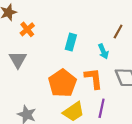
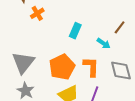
cyan arrow: (103, 51) -> (104, 43), turned -40
gray triangle: (18, 60) -> (23, 63), moved, size x1.4

